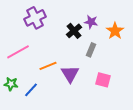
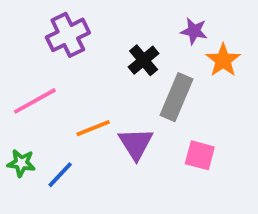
purple star: (91, 22) -> (194, 31), moved
gray rectangle: (91, 50) -> (177, 97), size x1.6

